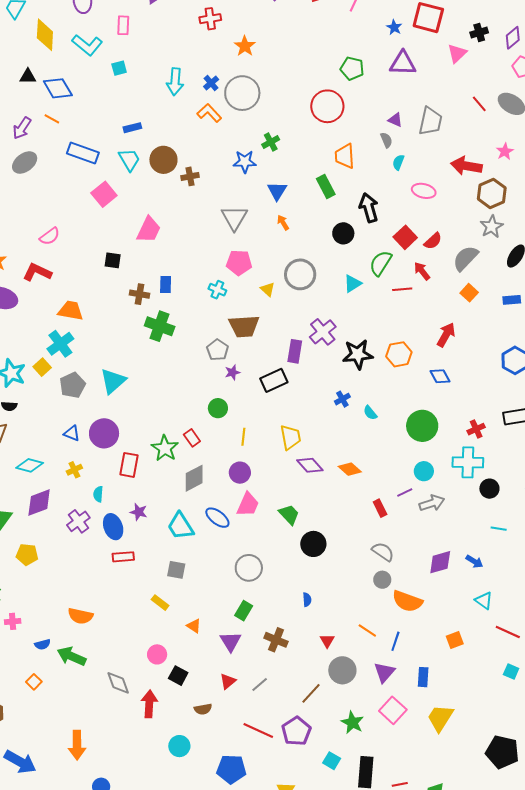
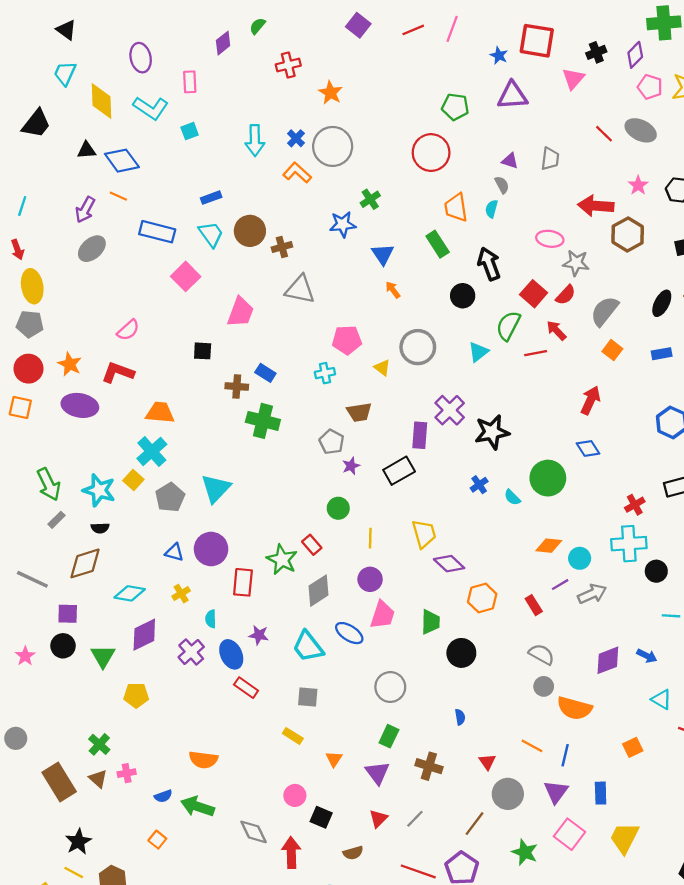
gray trapezoid: (430, 121) -> (550, 159), size x0.7
cyan semicircle: (398, 162) -> (492, 209), moved
gray triangle: (234, 218) -> (300, 289), moved, turned -44
gray star: (492, 227) -> (576, 263), moved, turned -30
blue rectangle: (166, 285) -> (265, 373), turned -54
cyan cross: (217, 290) -> (325, 373), turned -30
brown trapezoid: (244, 326) -> (359, 412), size x0.7
orange hexagon: (399, 354) -> (482, 598), moved
green circle: (422, 426) -> (548, 478), moved
orange diamond: (350, 469) -> (549, 546), moved, turned -30
green trapezoid: (289, 514) -> (431, 622), turned 50
red rectangle: (123, 557) -> (246, 688), turned 45
orange triangle: (194, 626) -> (334, 759), turned 35

